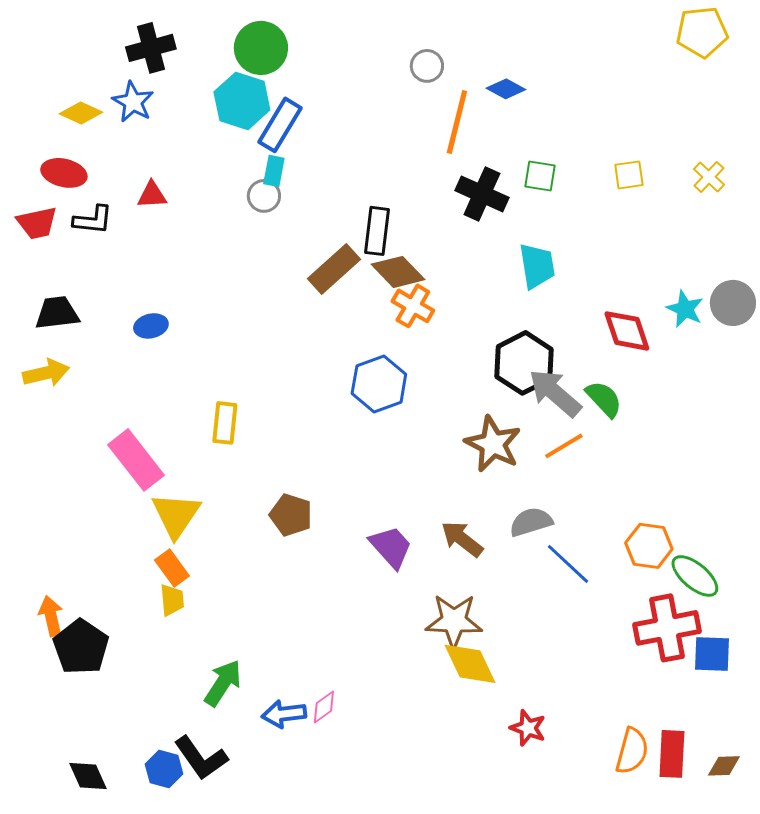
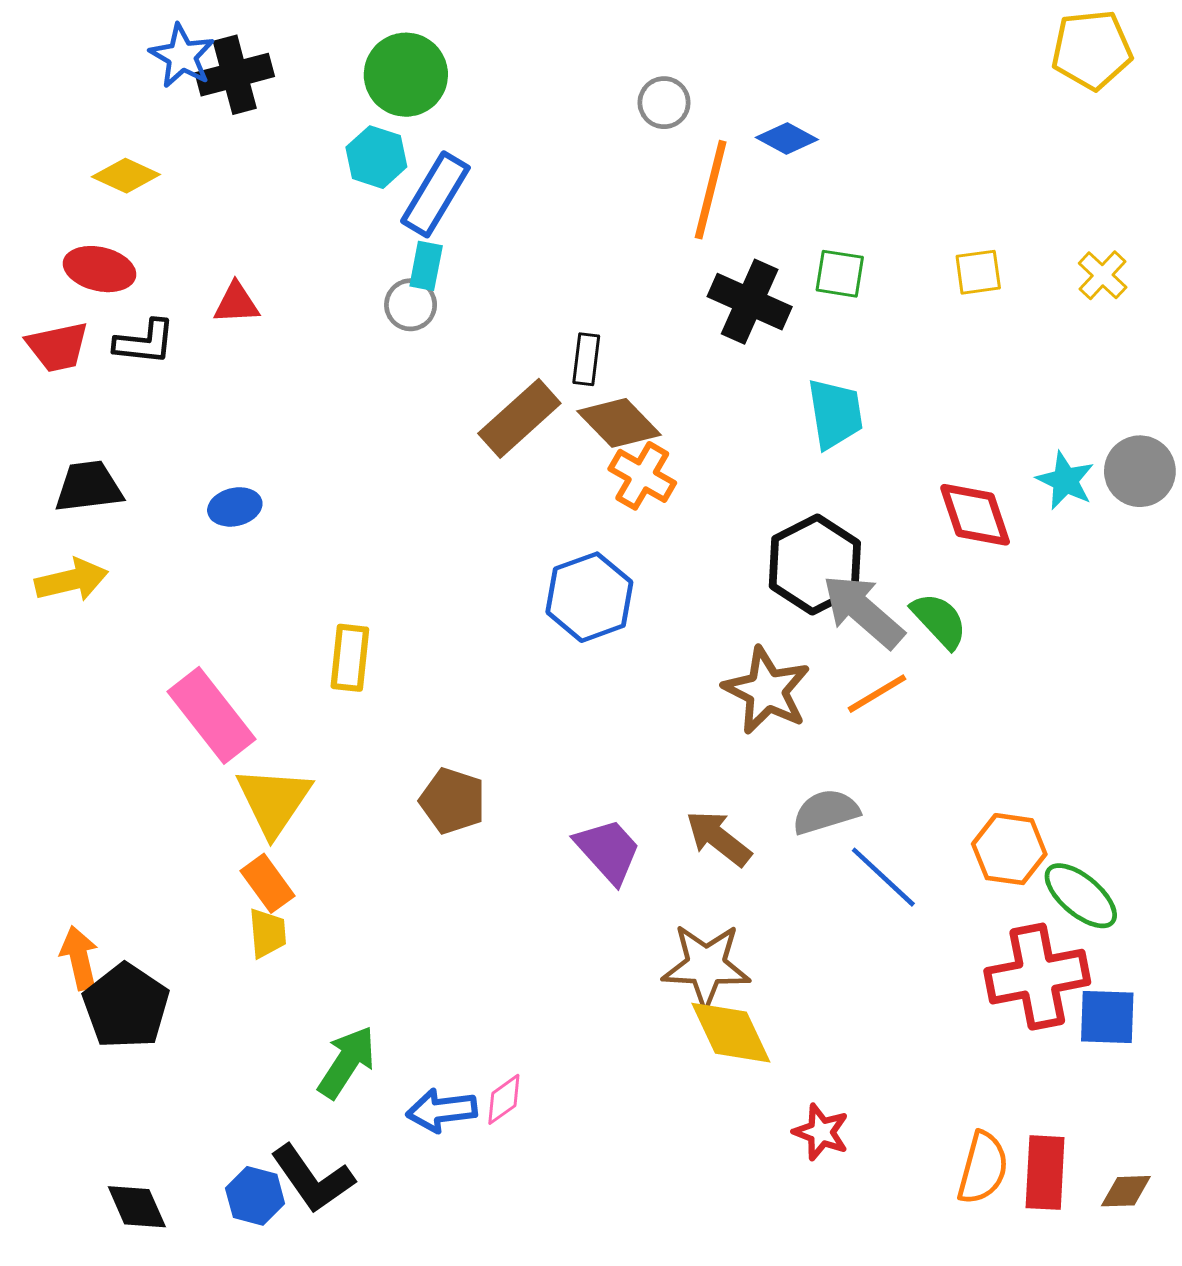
cyan hexagon: (242, 101) -> (376, 157), size x0.7
blue star: (133, 102) -> (182, 56), moved
black rectangle: (377, 231) -> (586, 359), size x0.7

